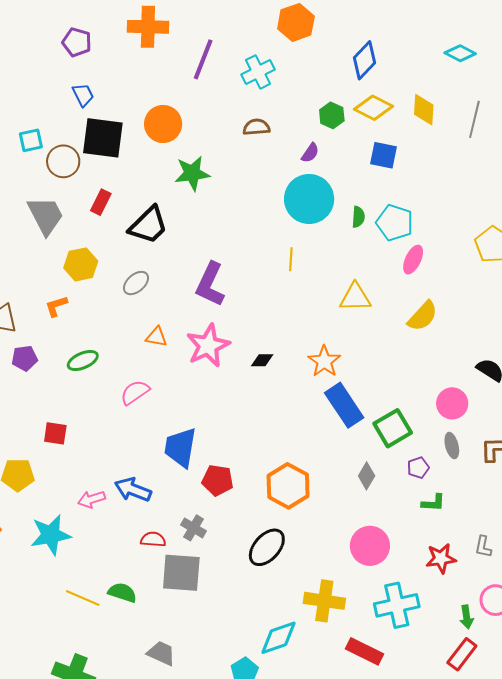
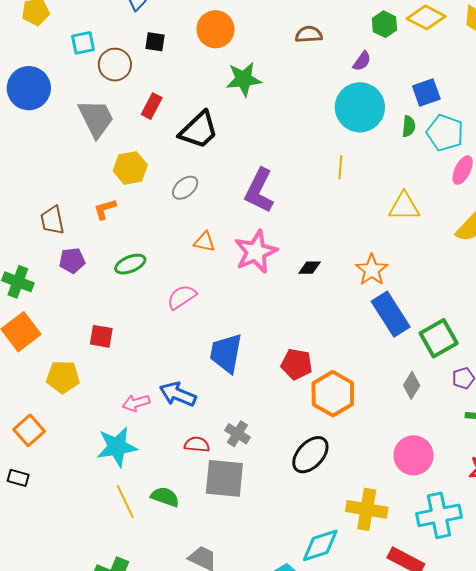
black square: (103, 138) -> (155, 42), size x0.5
blue square: (383, 155) -> (426, 93), moved, turned -32
red pentagon: (218, 480) -> (297, 364), moved
cyan star: (51, 535) -> (117, 447), moved
yellow line: (83, 598) -> (125, 501), turned 40

